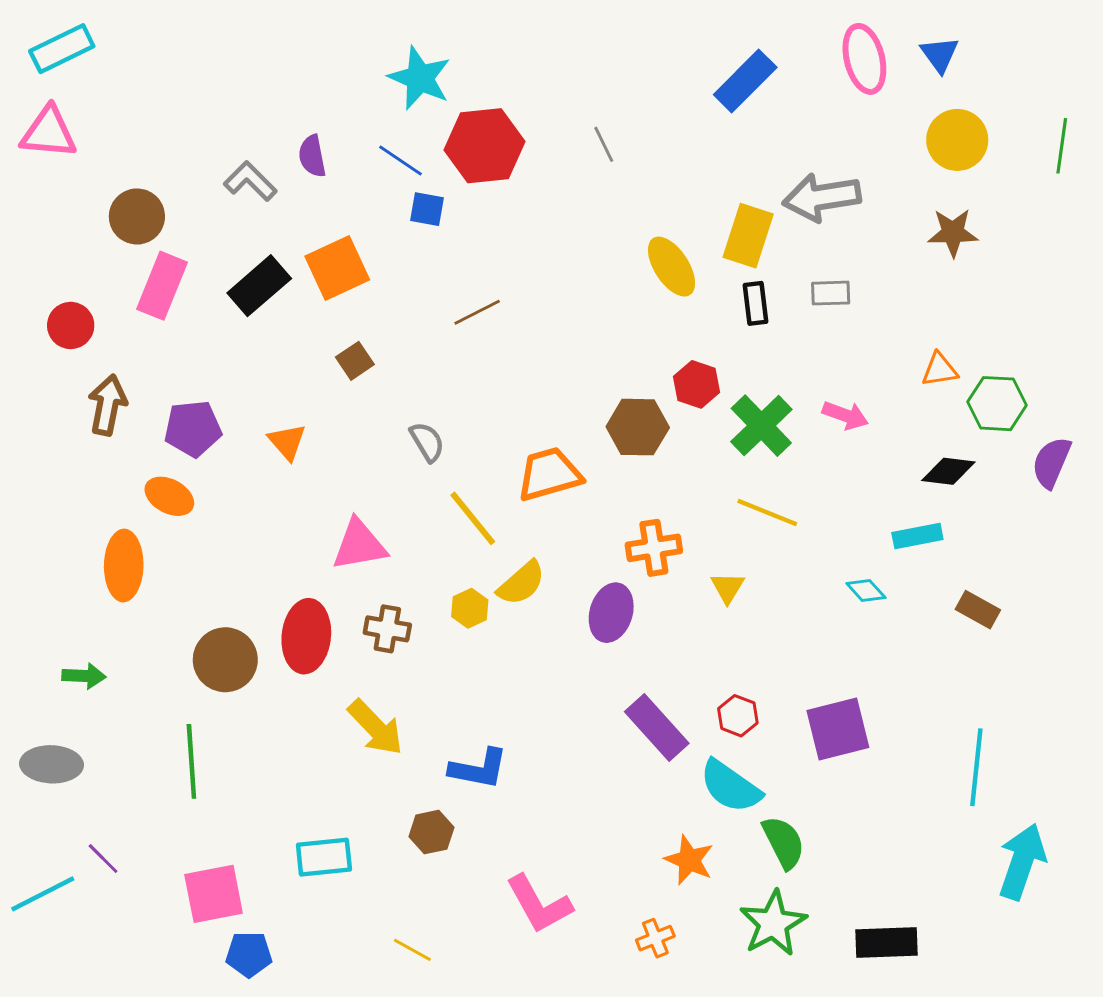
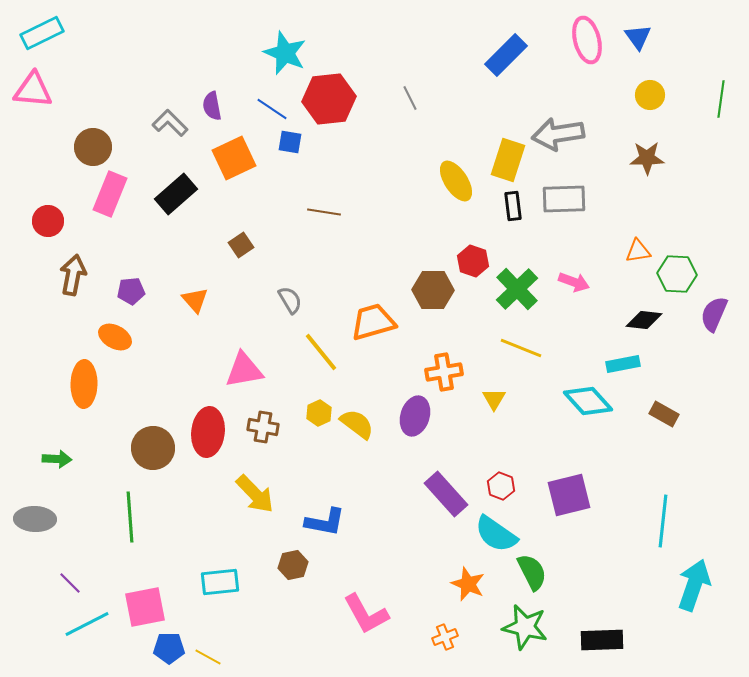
yellow circle: (957, 140) -> (650, 95), size x0.7
orange square: (337, 268) -> (234, 158), moved
gray rectangle: (831, 293) -> (564, 199), size x1.6
brown line: (477, 312) -> (324, 212), turned 36
purple pentagon: (193, 429) -> (131, 291), size x0.7
yellow semicircle: (521, 583) -> (357, 424), moved, turned -102
cyan diamond: (866, 591) -> (588, 401), size x1.8
cyan line: (43, 894) -> (87, 624), moved
green star: (773, 923) -> (525, 627), turned -30
yellow line: (412, 950) -> (208, 657), moved

